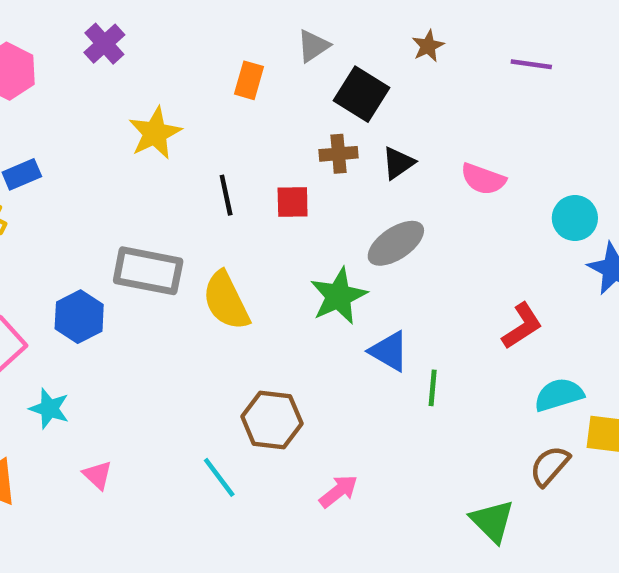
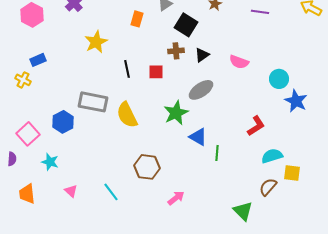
cyan line: (219, 477) -> (111, 192), moved

